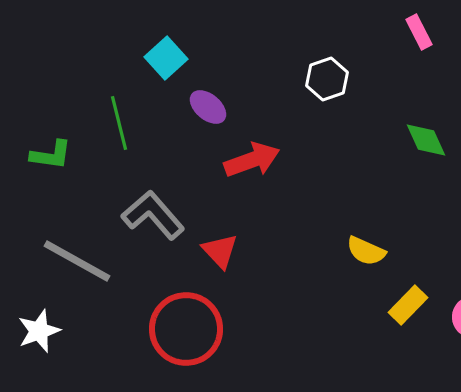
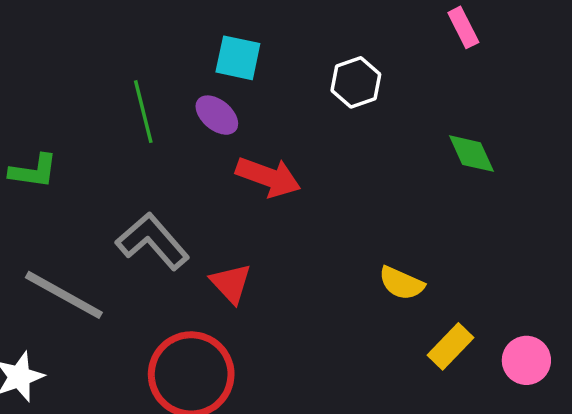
cyan square: (166, 58) -> (238, 58), moved, turned -36
green line: (119, 123) -> (143, 112), moved
red arrow: (252, 160) -> (268, 177), turned 40

